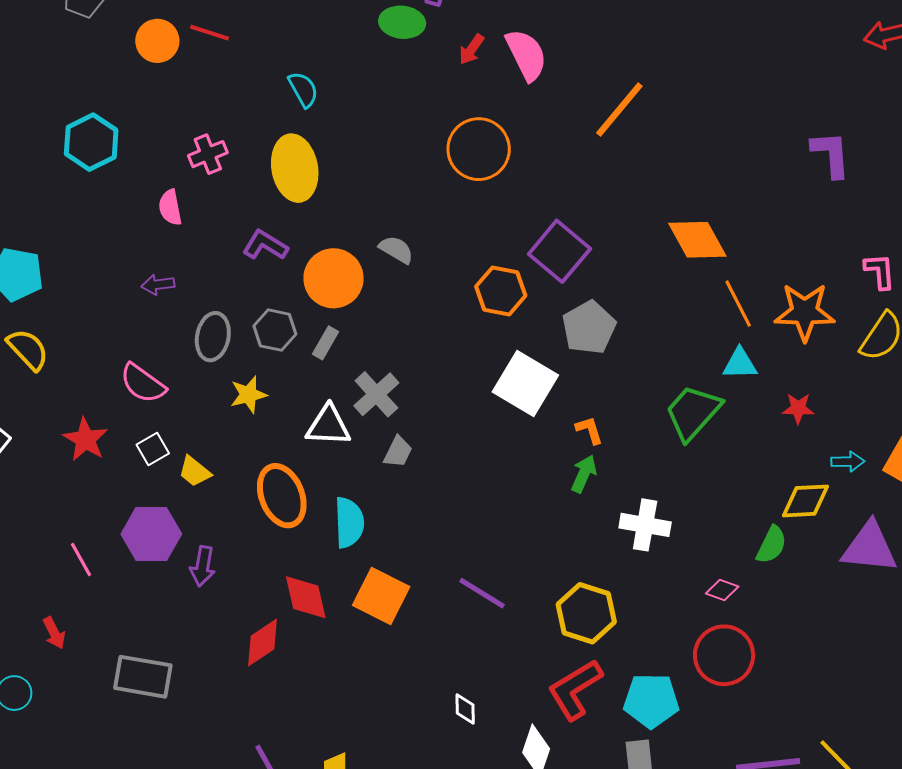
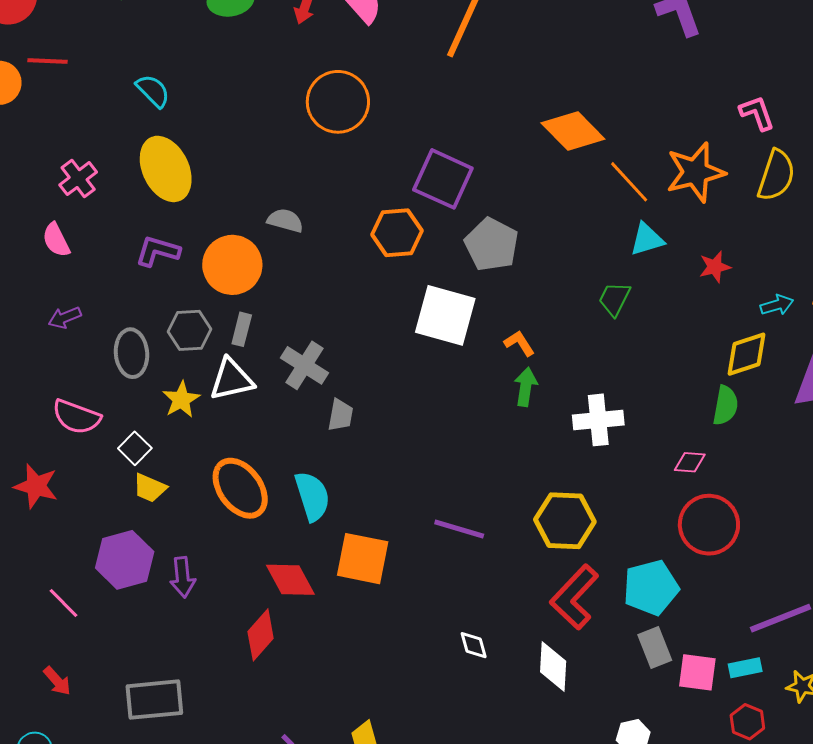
green trapezoid: (693, 412) -> (614, 299), size x0.6
white triangle: (328, 426) -> (232, 380), moved
white square: (153, 449) -> (135, 448), moved

